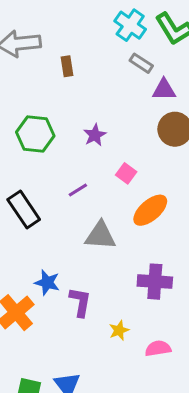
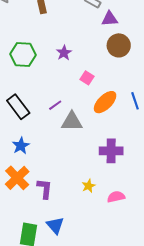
purple line: (78, 190) -> (55, 105), moved
blue star: (47, 283) -> (21, 146), moved, turned 30
purple L-shape: (80, 302) -> (45, 189), moved

